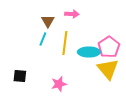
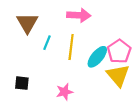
pink arrow: (72, 14) -> (79, 15), size x1.5
brown triangle: (48, 21) -> (27, 23), moved, size x1.5
cyan ellipse: (89, 52) -> (97, 57), turned -50

